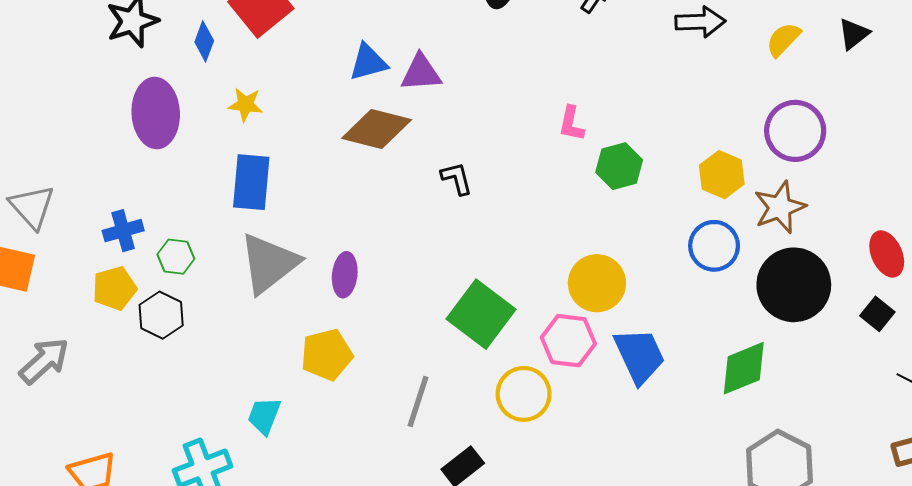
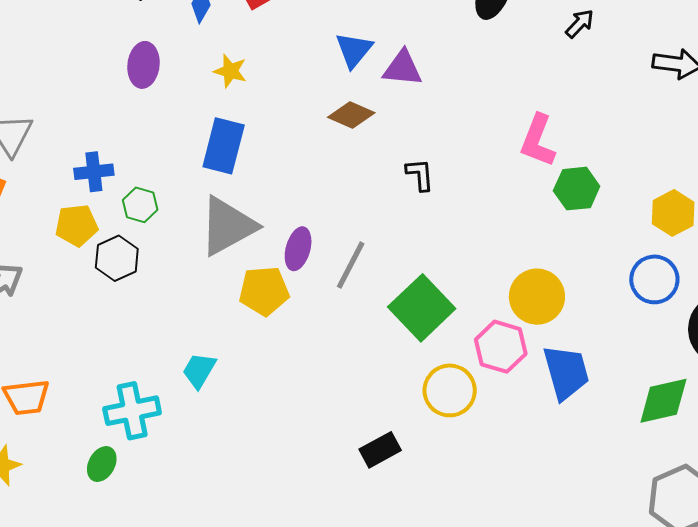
blue triangle: (368, 62) -> (354, 50), turned -45
purple ellipse: (156, 113) -> (144, 65), size x0.7
pink L-shape: (571, 124) -> (538, 141), size x1.5
brown diamond: (377, 129) -> (351, 115), size x0.7
yellow pentagon: (327, 355) -> (264, 291), moved
gray line: (418, 401) -> (351, 265), moved

